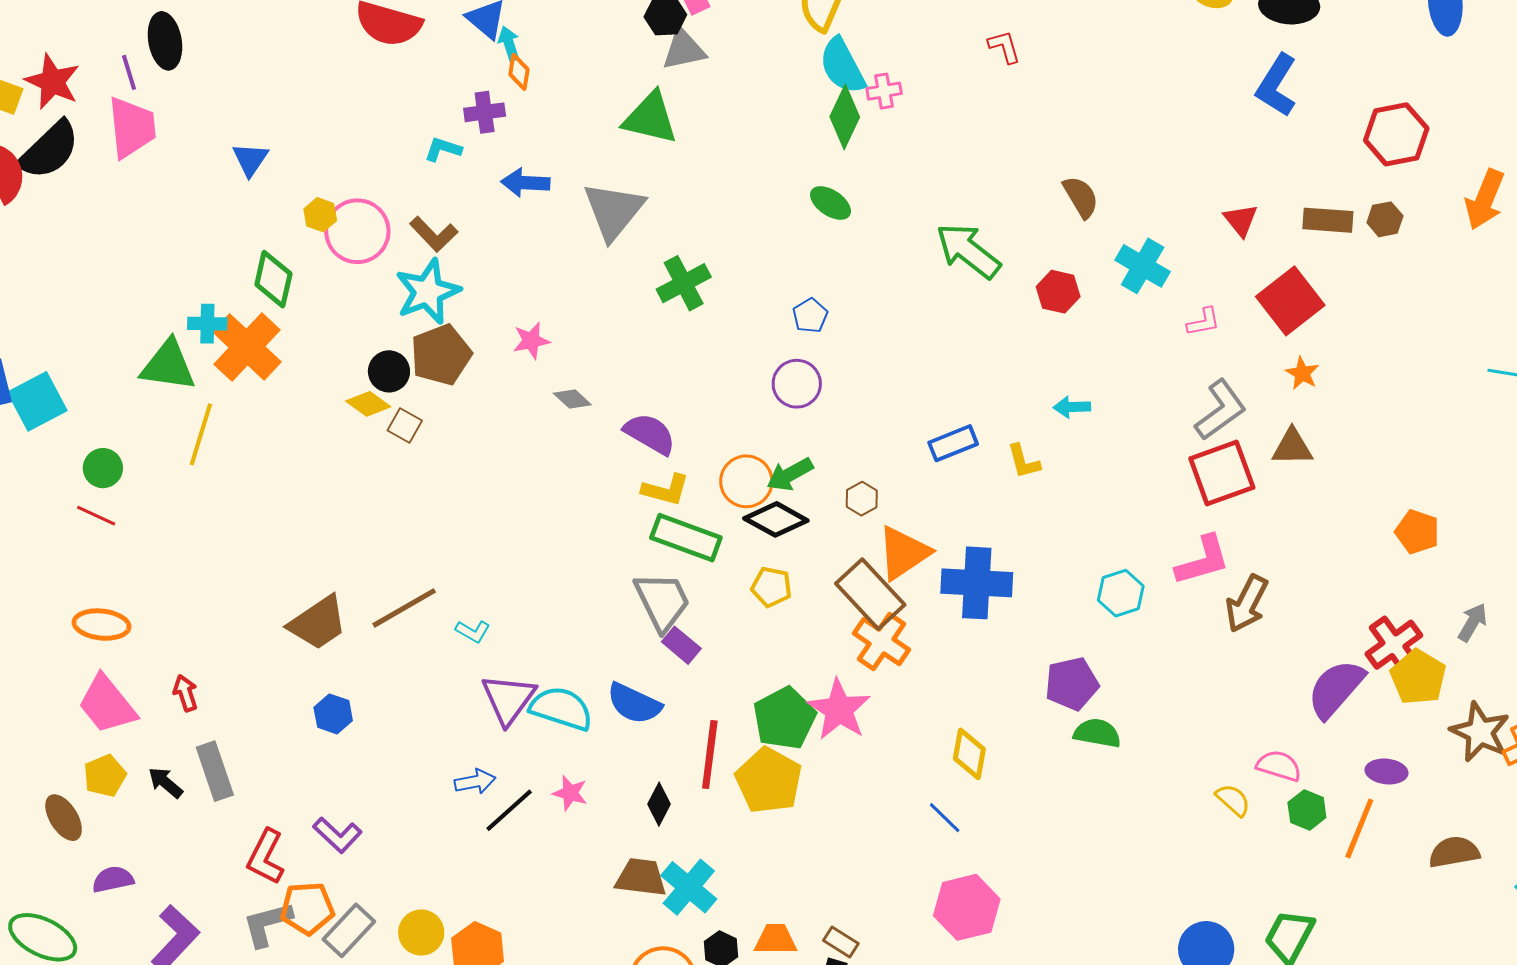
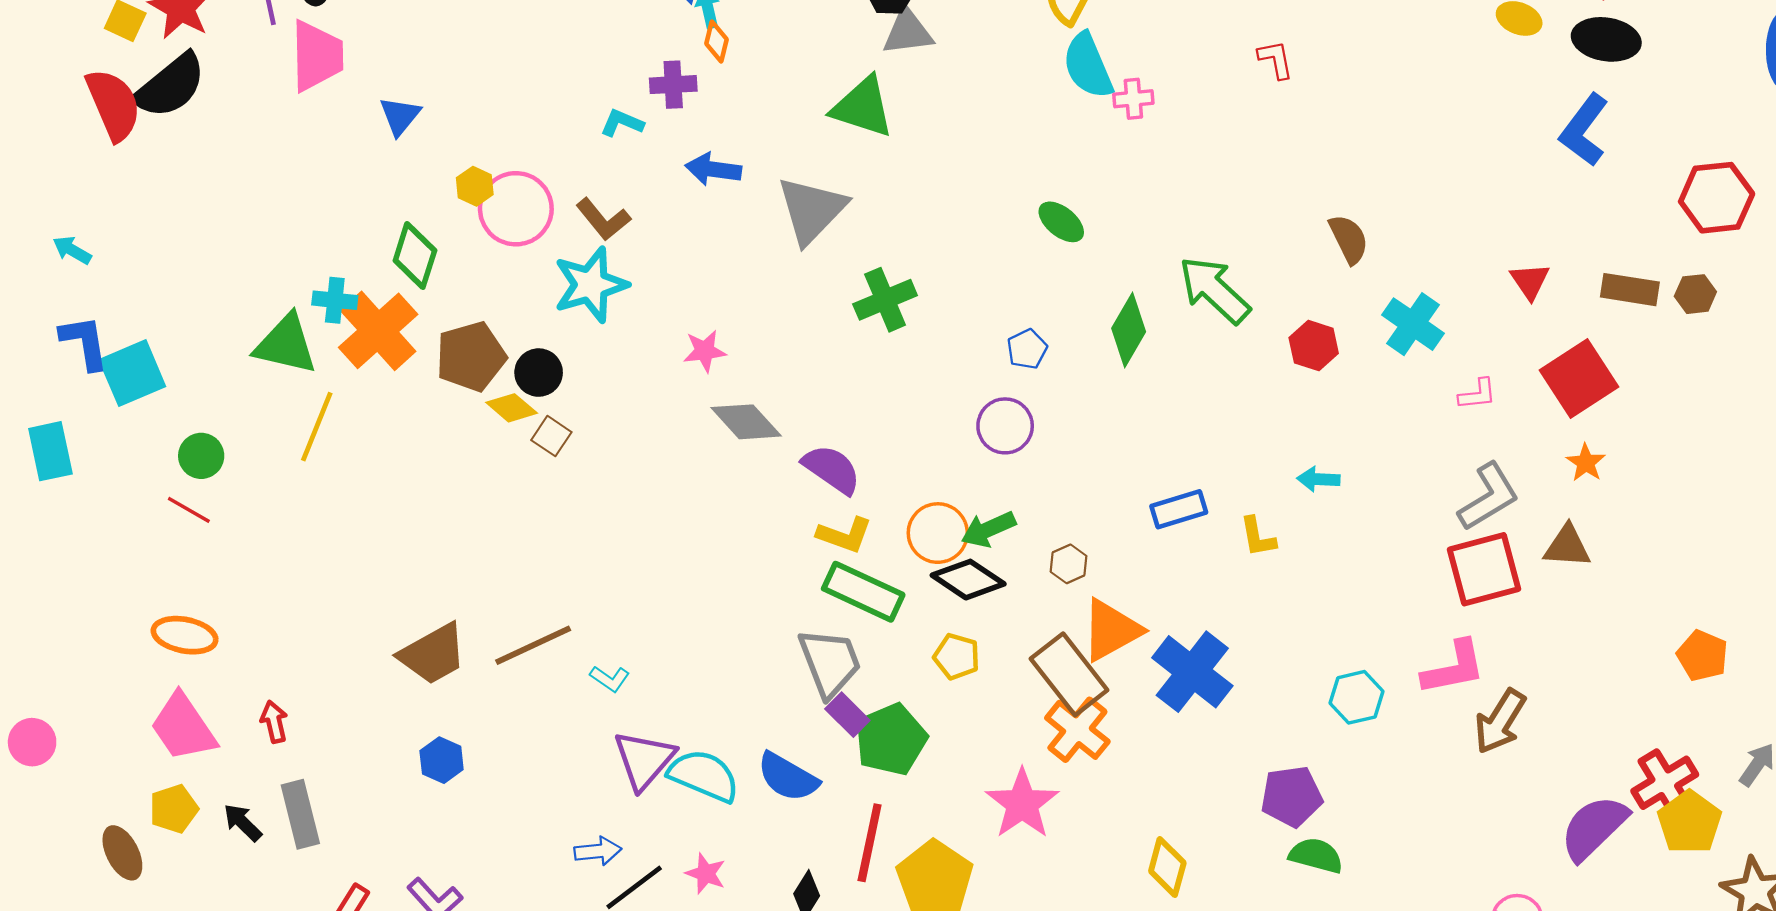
green diamond: (845, 117) -> (1129, 330), moved
pink trapezoid: (132, 127) -> (317, 56), moved
brown pentagon: (441, 355) -> (471, 357), moved
gray diamond: (572, 399) -> (746, 422), size x1.6
blue cross: (977, 583) -> (1192, 672), turned 30
green pentagon: (784, 718) -> (891, 739), moved

